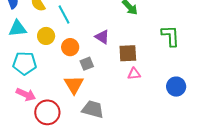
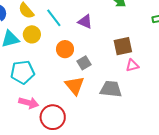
yellow circle: (46, 36) -> (32, 34), moved
purple triangle: (102, 37) -> (85, 22), moved
gray trapezoid: (93, 109) -> (111, 89), moved

